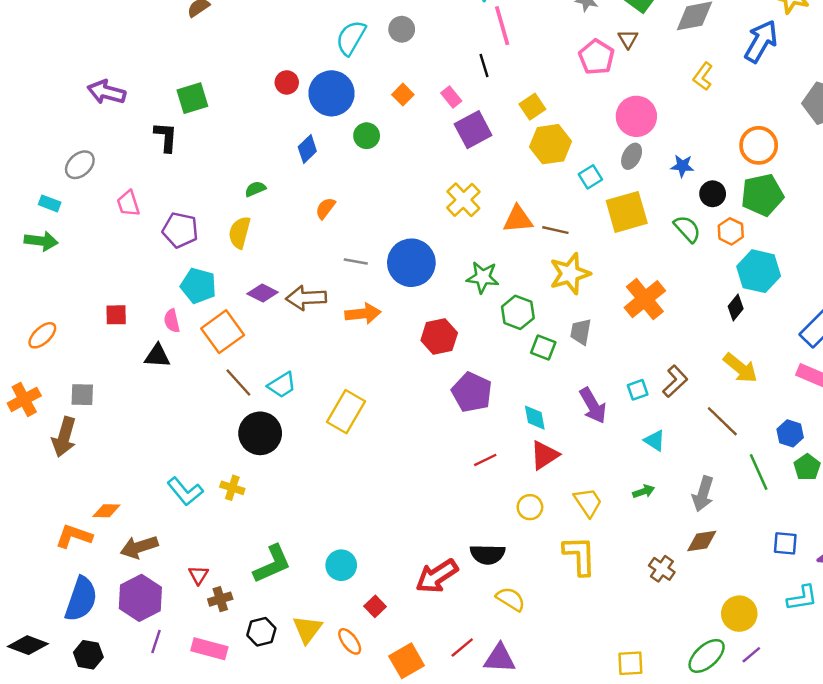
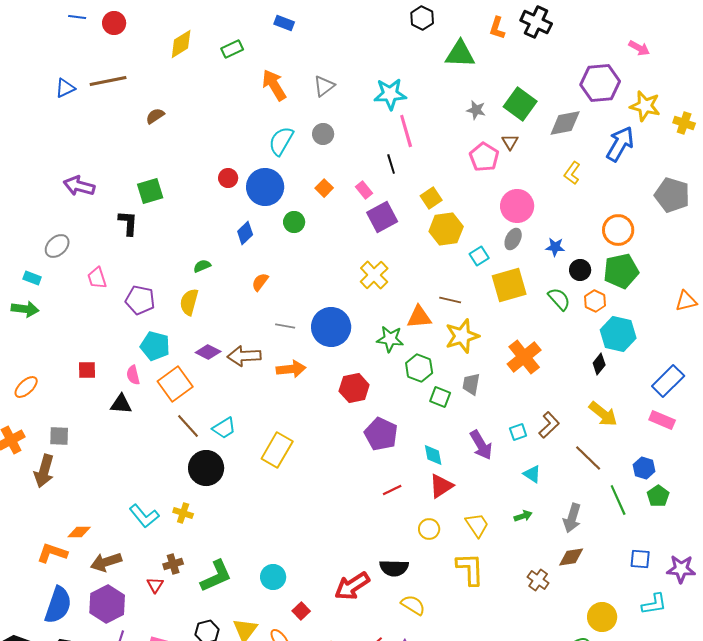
orange triangle: (518, 219) -> (419, 317), moved
brown cross: (220, 599) -> (173, 564), moved

